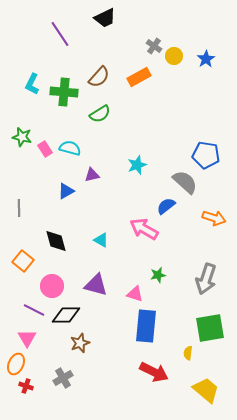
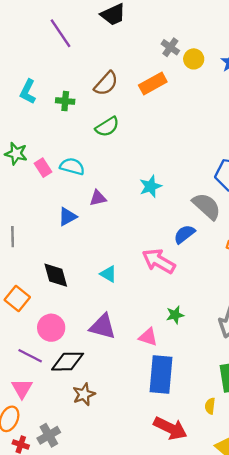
green cross: (64, 92) -> (65, 101), size x0.6
gray cross: (63, 378) -> (49, 435), moved

